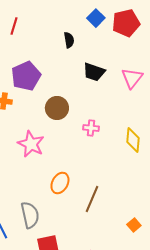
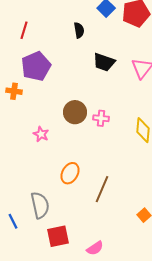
red line: (14, 26) -> (24, 30), moved
brown circle: (57, 108) -> (75, 112), moved
pink star: (31, 144) -> (41, 134), size x0.6

